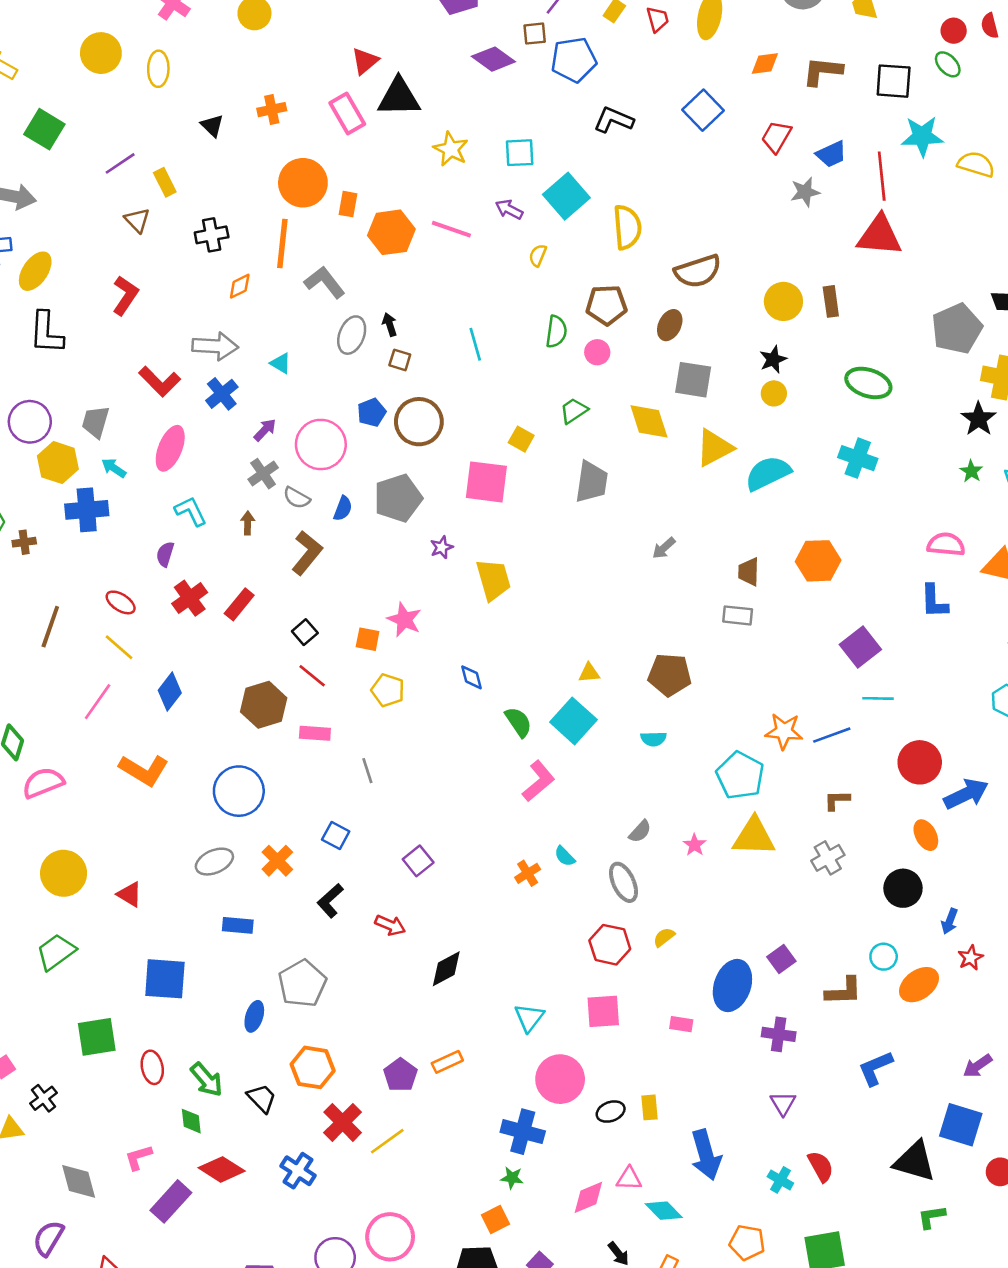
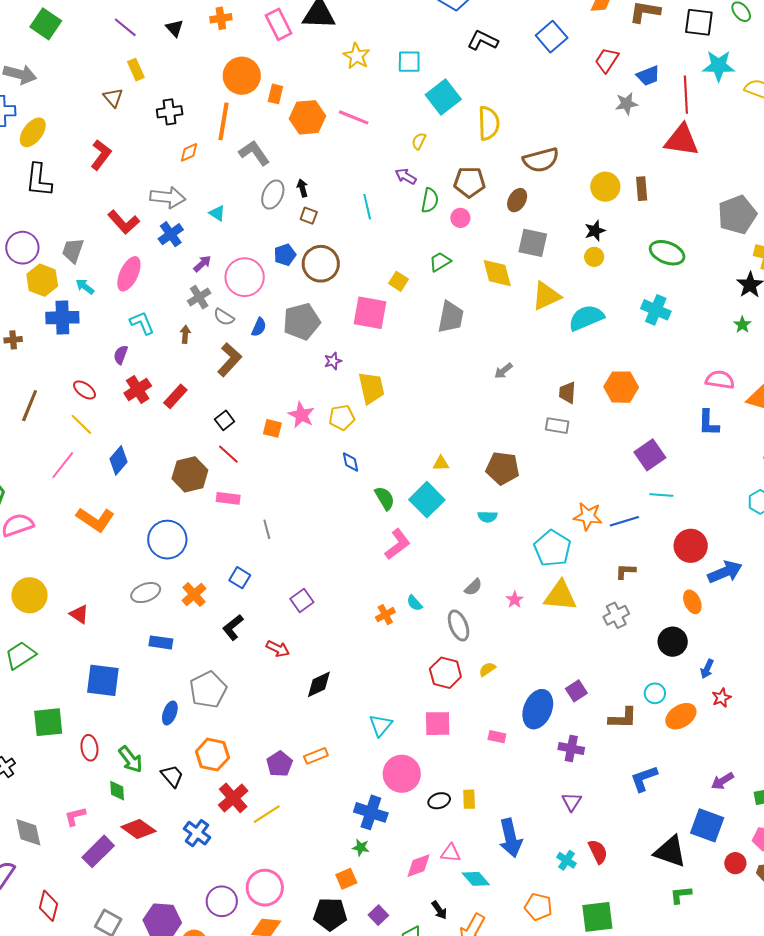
purple line: (120, 163) -> (125, 27), moved, turned 70
purple arrow: (509, 209) -> (406, 176), moved
yellow pentagon: (388, 690) -> (342, 418), moved, turned -30

